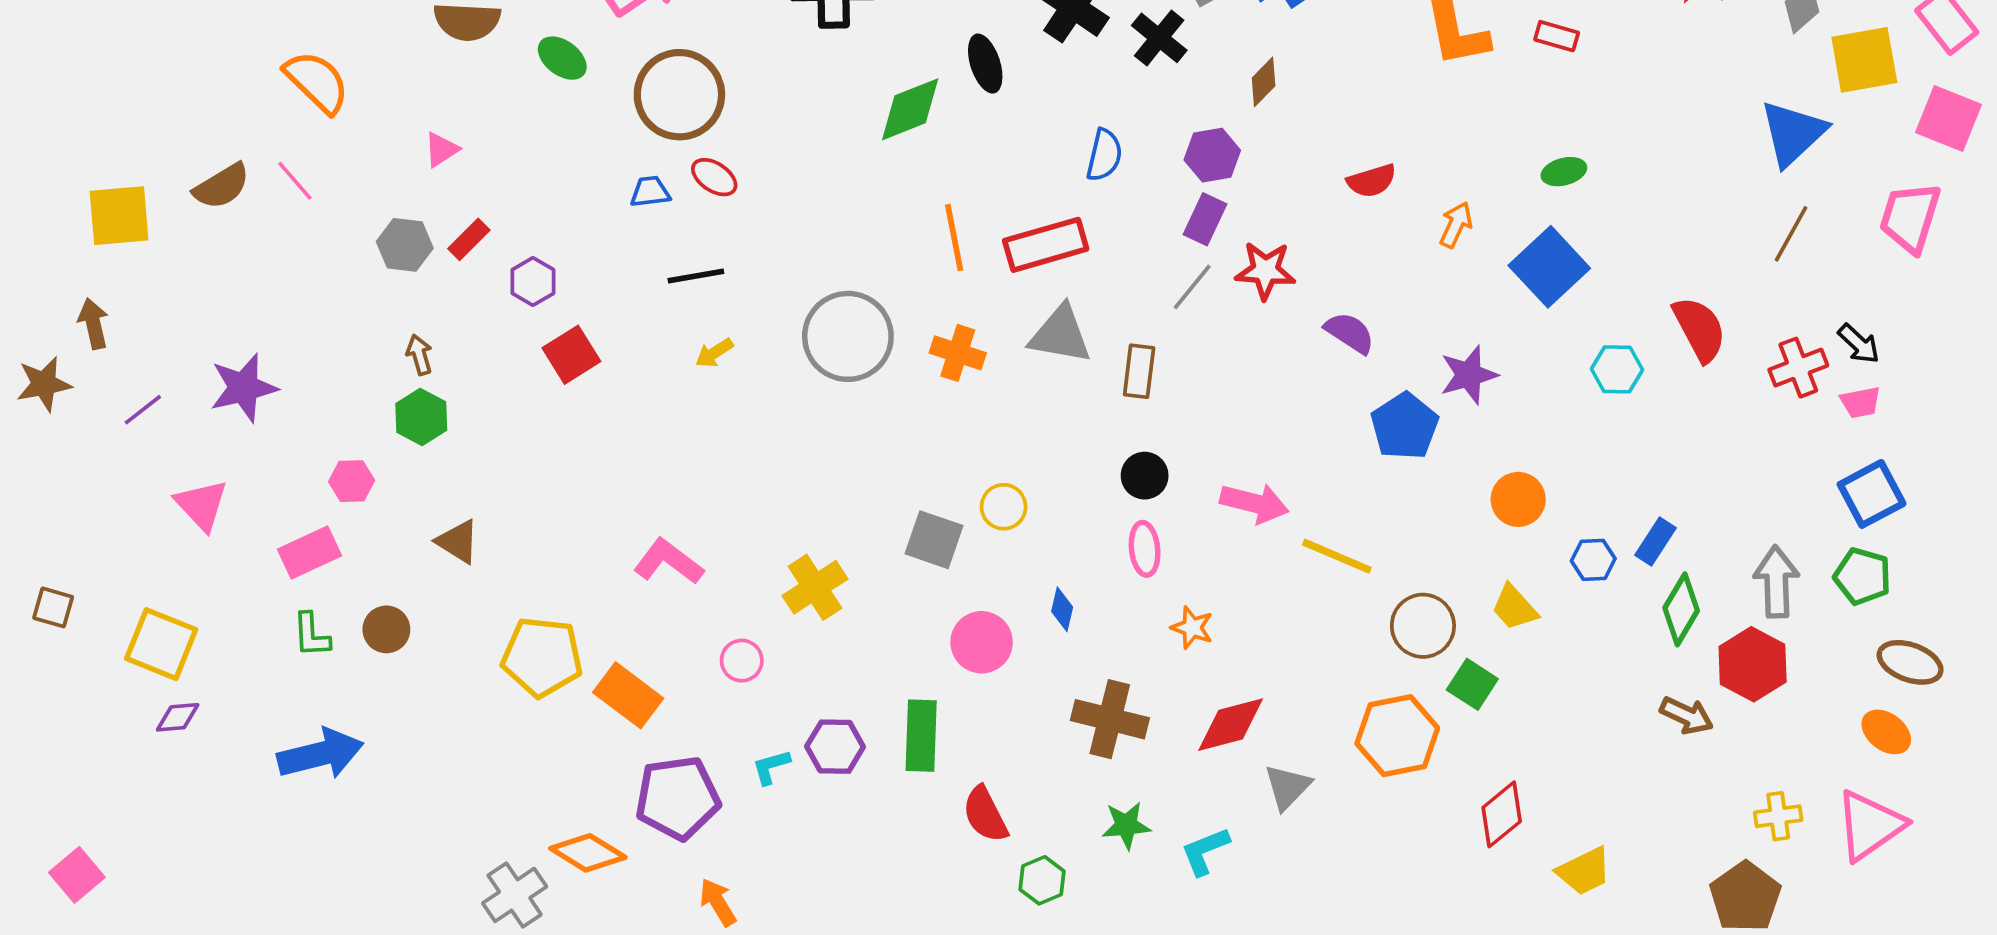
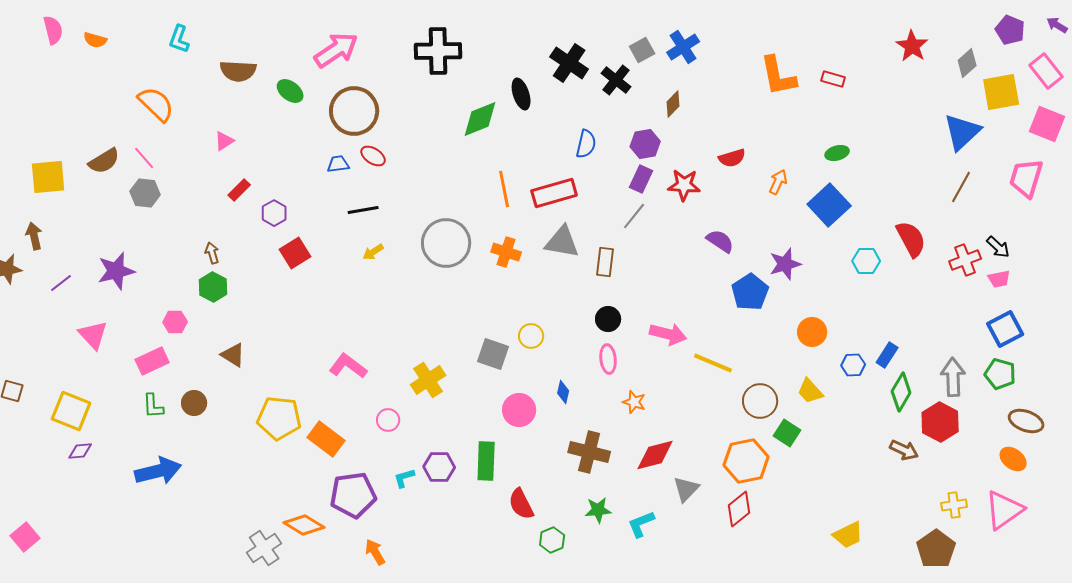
gray hexagon: (405, 245) -> (145, 193), moved
red star: (1265, 270) -> (684, 185), moved
red diamond: (1502, 814) -> (739, 509), moved

